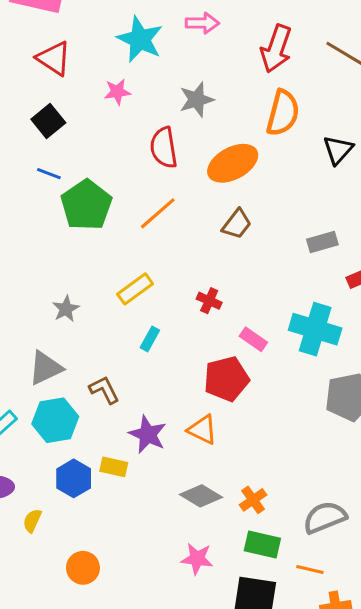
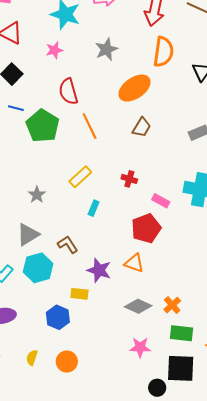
red semicircle: (164, 148) -> (68, 91), moved
orange line: (158, 213) -> (90, 126), turned -68
blue hexagon: (74, 478) -> (58, 317), moved
yellow semicircle: (32, 521) -> (32, 358), moved

